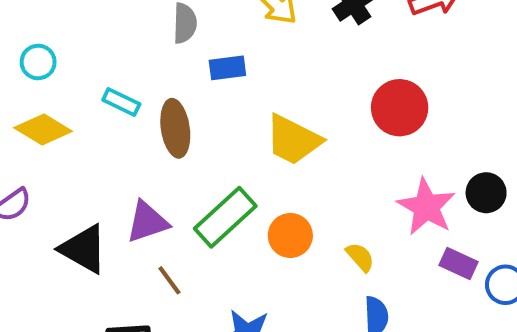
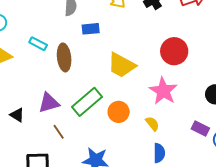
pink star: (426, 207) -> (163, 91), moved
black triangle: (84, 249) -> (17, 115), size x0.6

